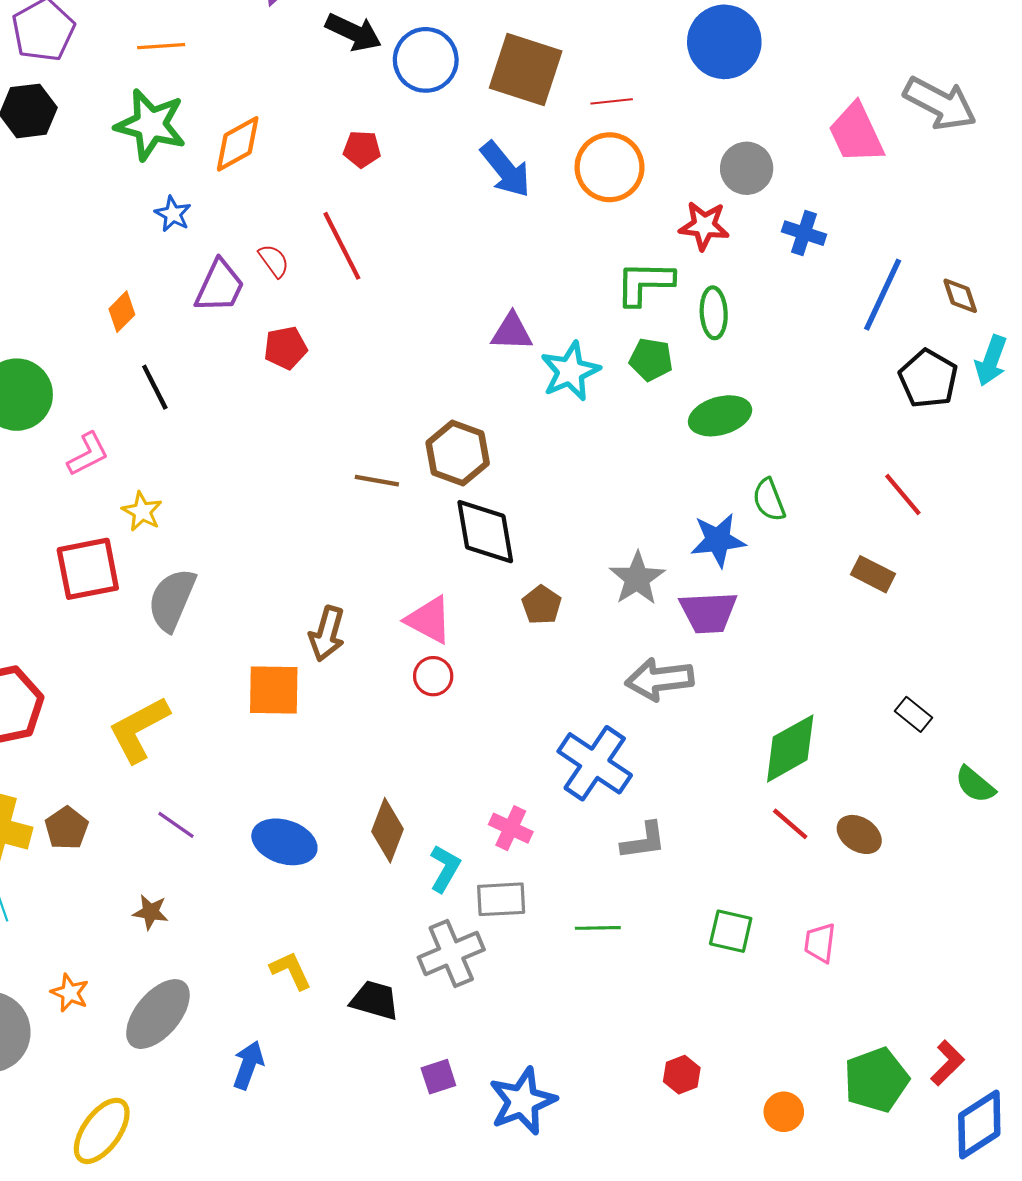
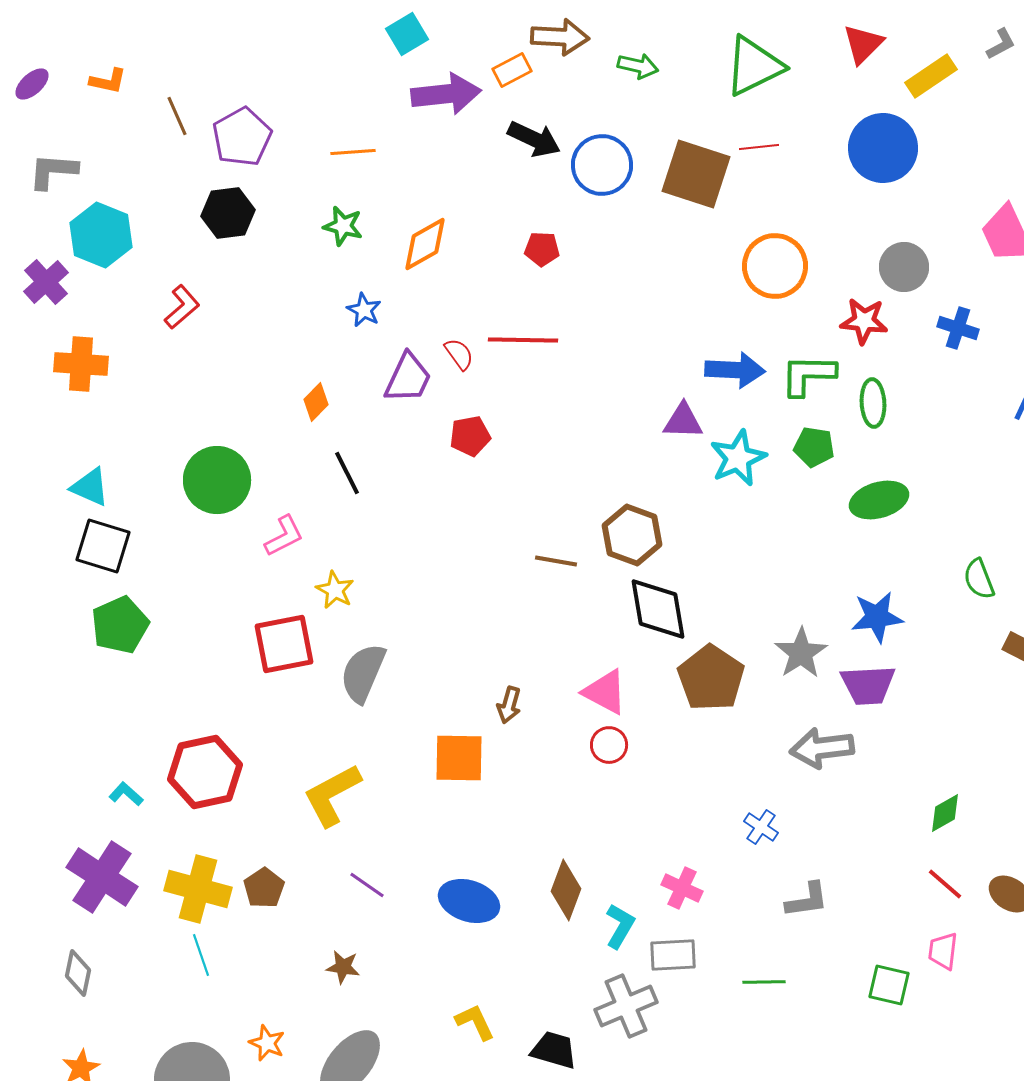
red line: (612, 101) -> (759, 147), moved
green star: (151, 125) -> (343, 226), size x0.6
blue arrow: (505, 169) -> (735, 370), moved, turned -48
red line: (342, 246) -> (523, 340), turned -62
green semicircle: (769, 500) -> (979, 579), moved
brown pentagon: (542, 605) -> (711, 678), size x1.8
brown arrow: (327, 634) -> (509, 705), size x0.7
green diamond: (790, 748) -> (945, 813), size x0.6
blue cross: (595, 763) -> (761, 827), size x0.5
pink trapezoid: (820, 943) -> (943, 951), moved

